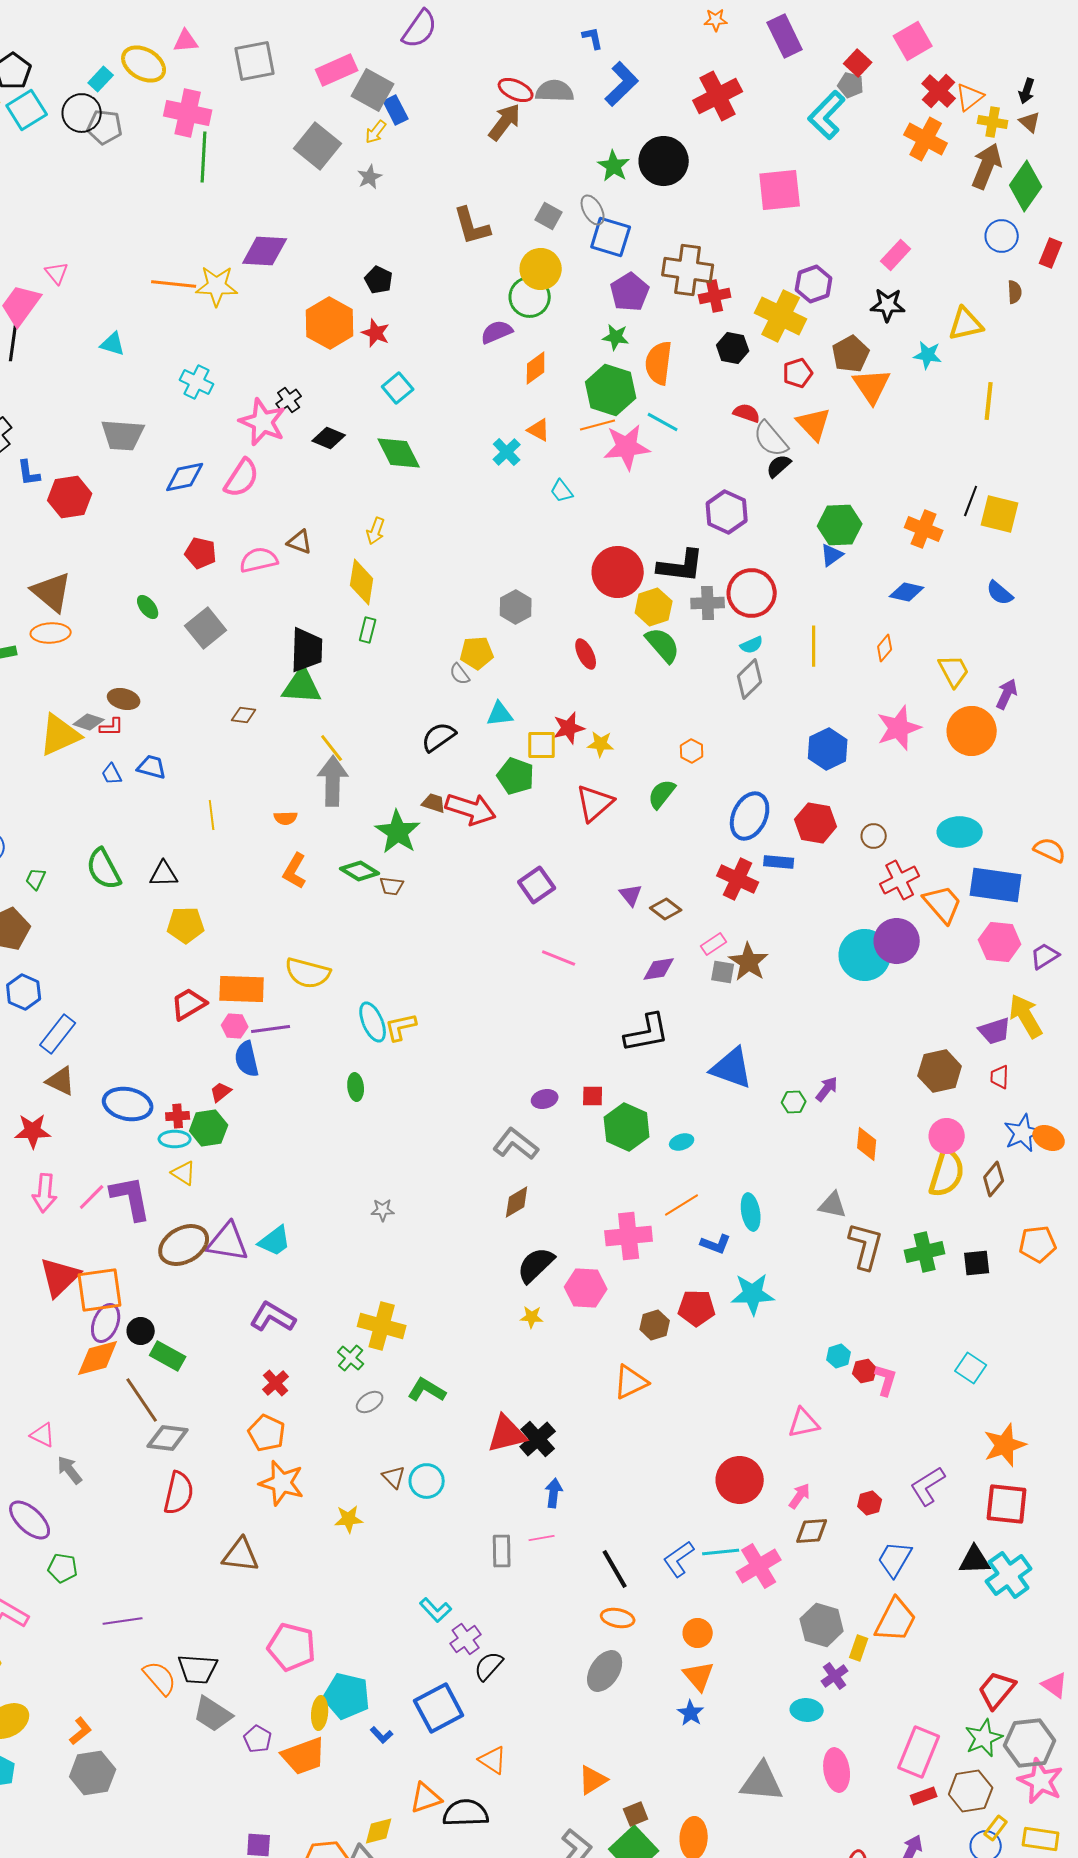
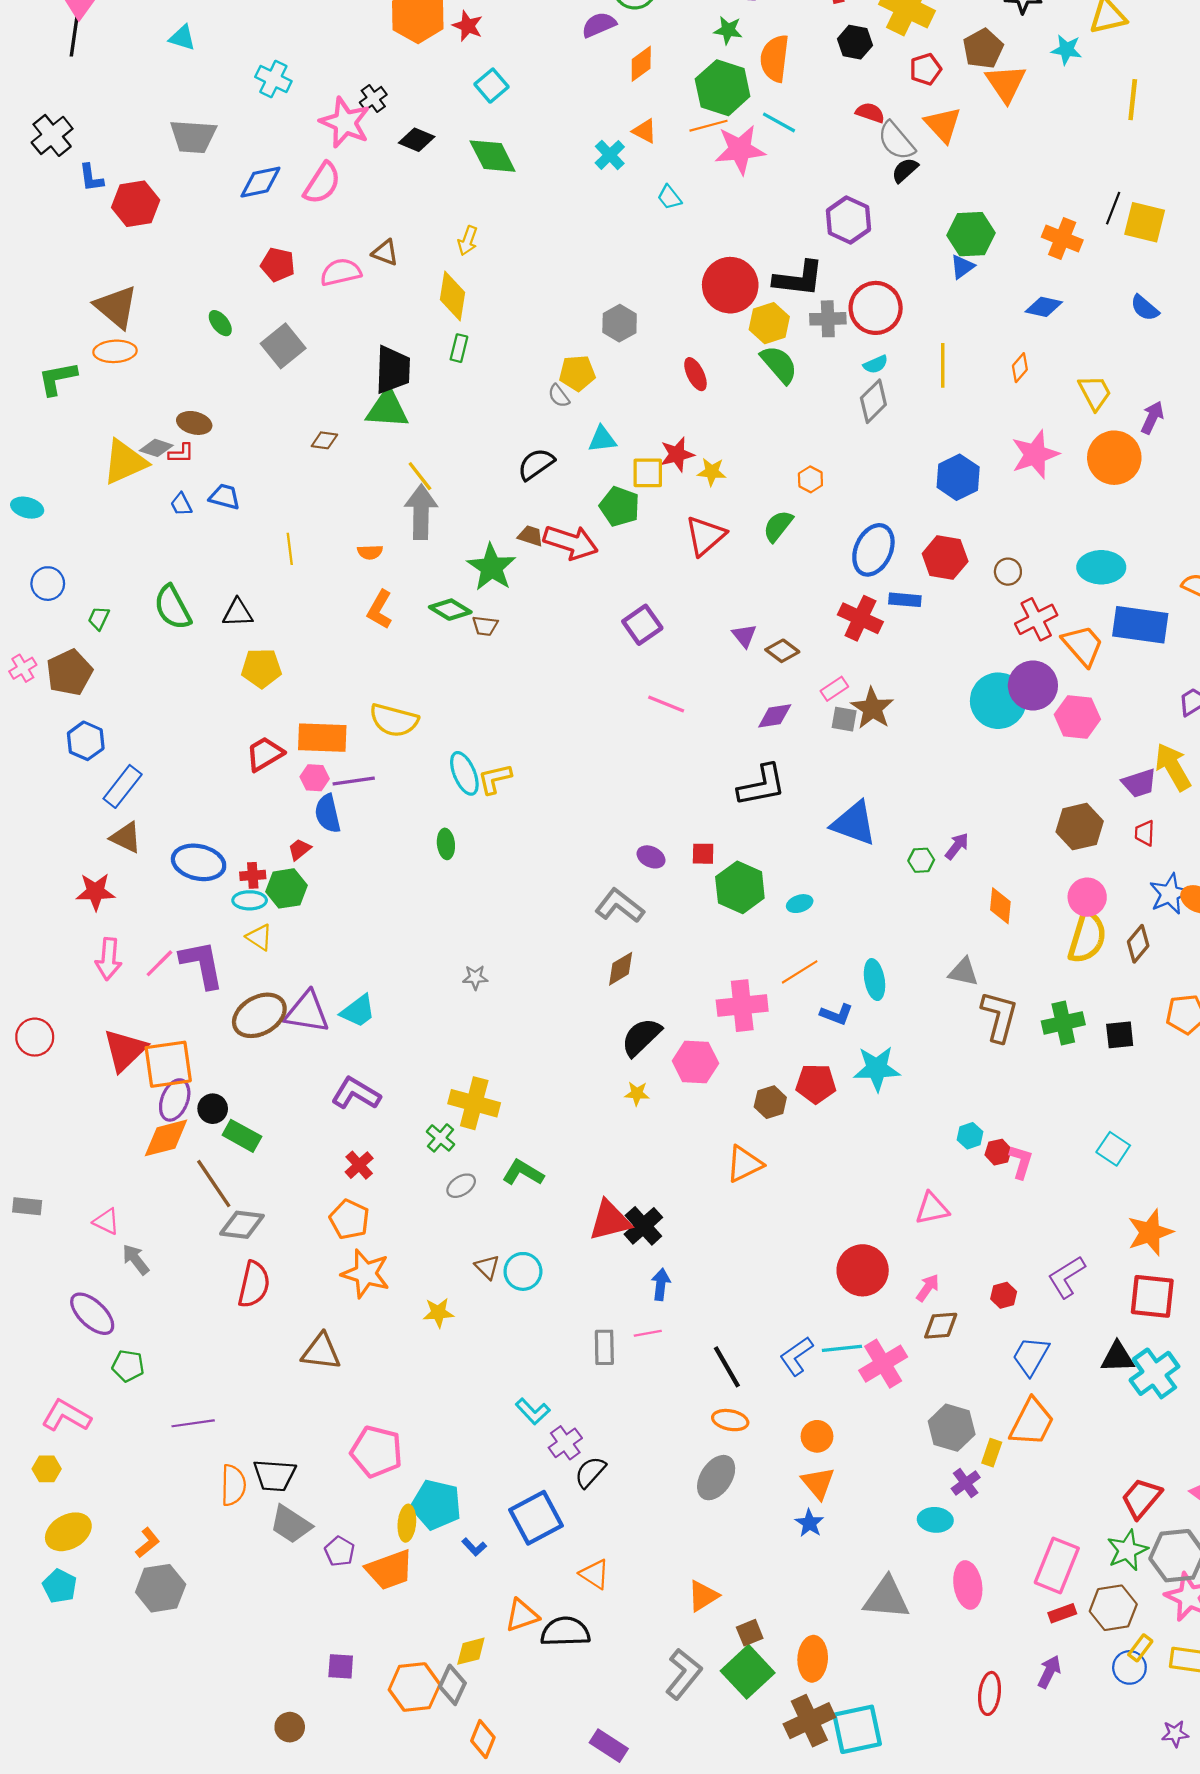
pink hexagon: (1000, 942) -> (1077, 717), moved
purple ellipse: (545, 1099) -> (651, 857), turned 40
orange semicircle: (160, 1678) -> (233, 1485), turned 42

